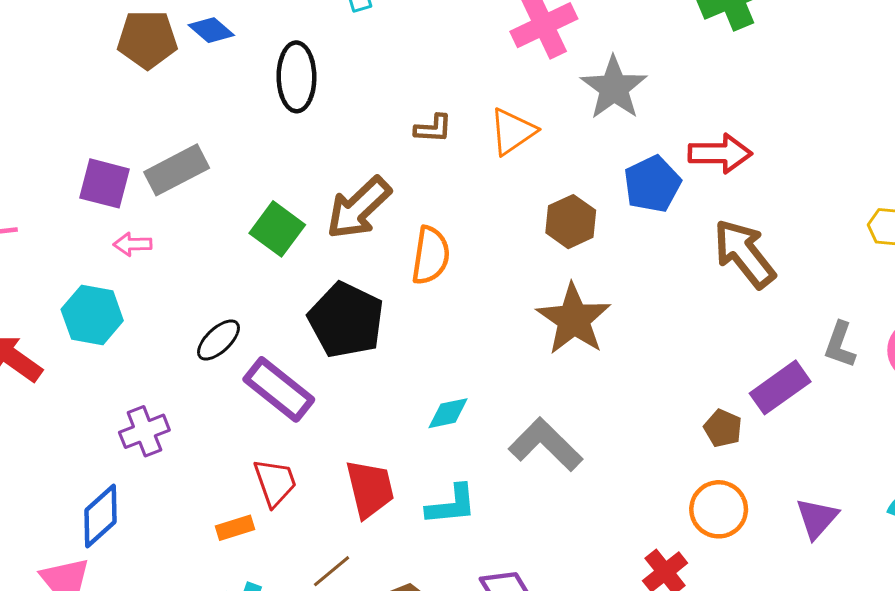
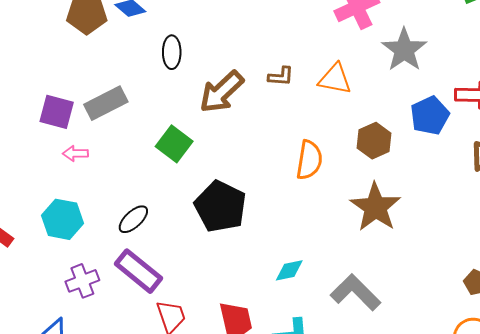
black ellipse: (296, 77) -> (172, 52), moved, size x0.7
orange triangle: (513, 132) -> (335, 79), turned 45
brown arrow: (359, 208) -> (222, 92), moved
orange semicircle: (431, 255) -> (309, 160), moved
cyan hexagon: (92, 315) -> (63, 219), moved
purple rectangle: (279, 389) -> (139, 271), moved

